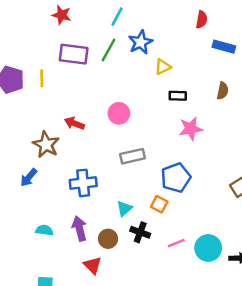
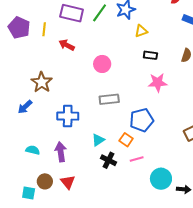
red arrow: (74, 123) -> (67, 45), moved
brown circle: (108, 239) -> (45, 181), moved
pink line: (176, 243) -> (137, 159), moved

